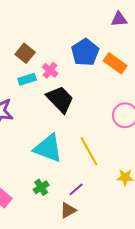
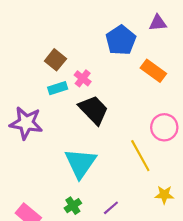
blue pentagon: (85, 52) -> (121, 40), moved
cyan triangle: (48, 148) -> (81, 163), turned 44
yellow line: (89, 151) -> (140, 156), moved

